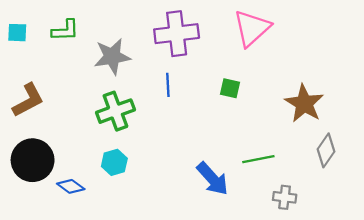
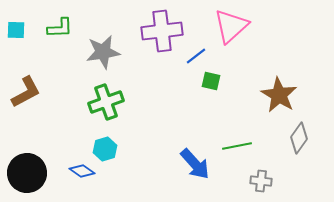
blue line: (168, 85) -> (196, 56), moved, turned 55
black circle: (33, 160) -> (27, 173), moved
blue diamond: (71, 186) -> (82, 171), moved

